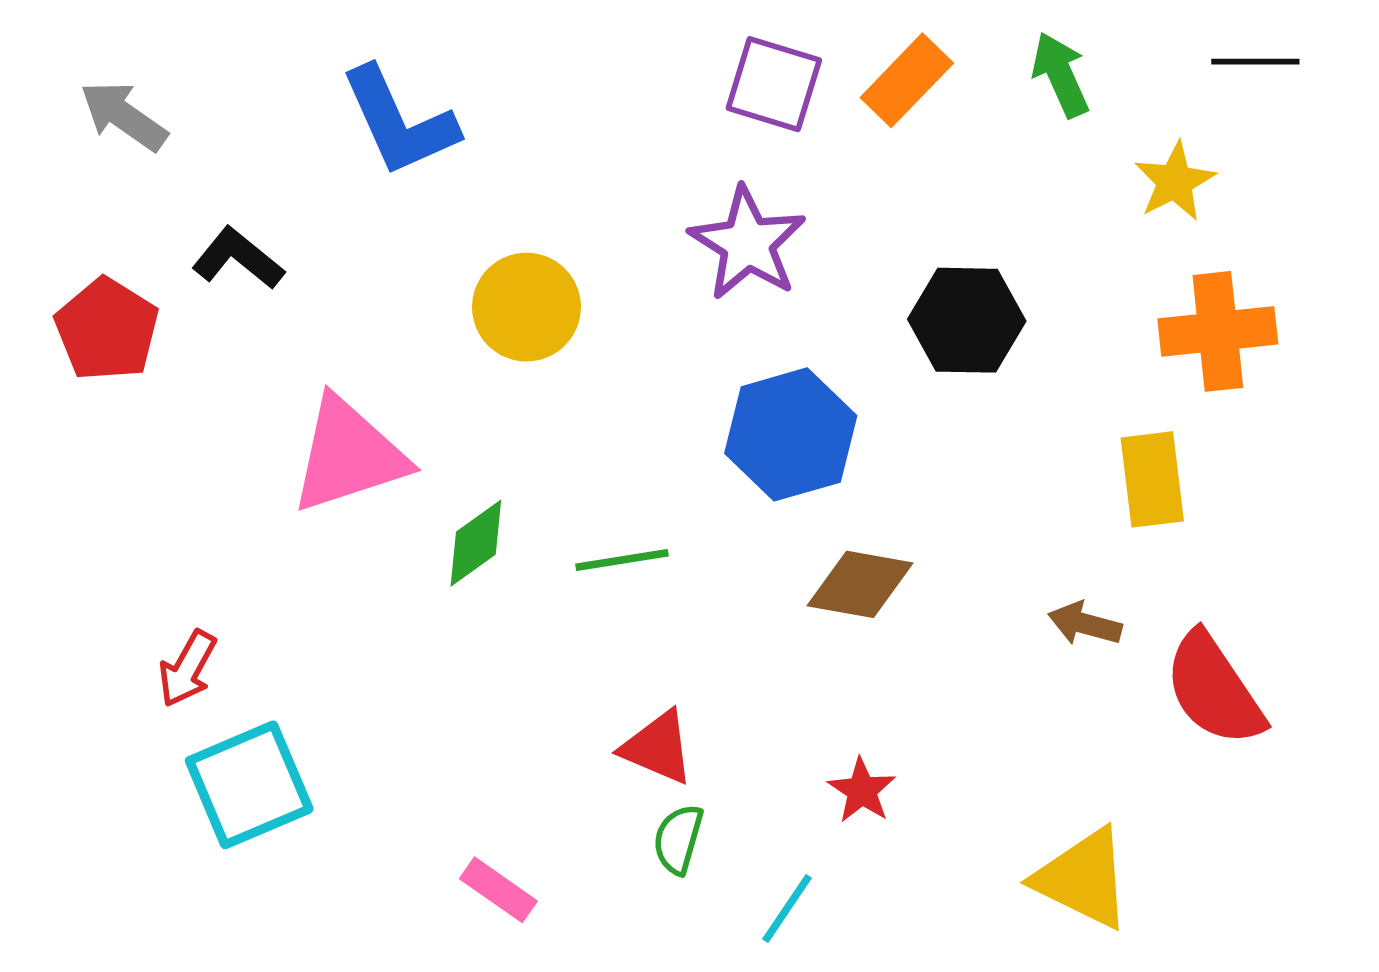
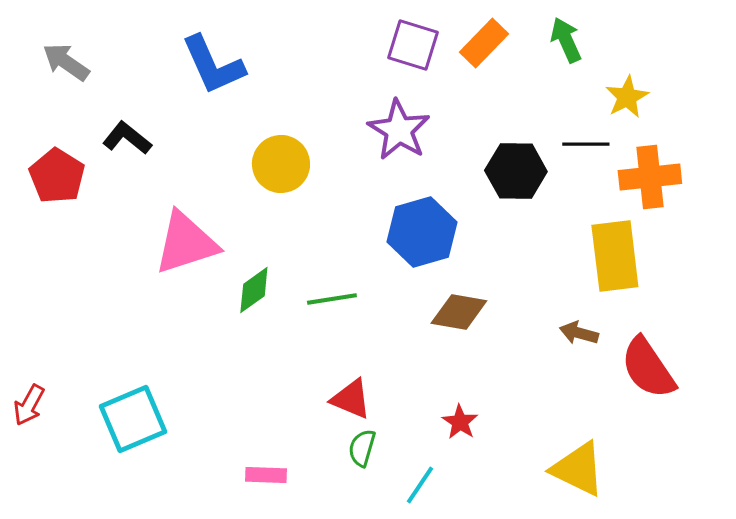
black line: (1255, 62) -> (586, 144), moved
yellow rectangle: (1152, 479) -> (615, 256), size x1.4
red arrow: (187, 669) -> (29, 405), moved
pink rectangle: (498, 890) -> (266, 475), turned -33

